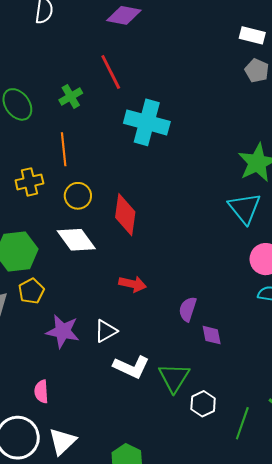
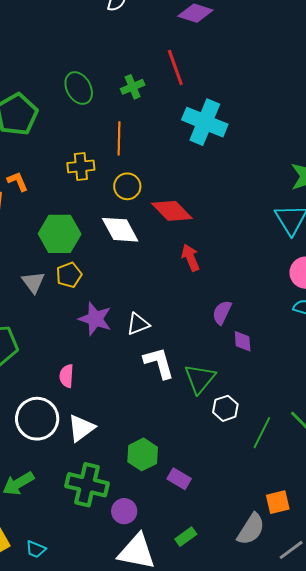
red diamond: (125, 215) -> (172, 211), turned -60
red arrow: (133, 284) -> (190, 258), moved, turned -132
white L-shape: (131, 367) -> (159, 363), turned -138

